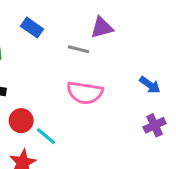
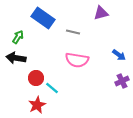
blue rectangle: (32, 28) -> (43, 18), size x1.6
purple triangle: (102, 28) -> (101, 13), moved

